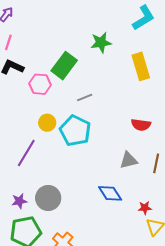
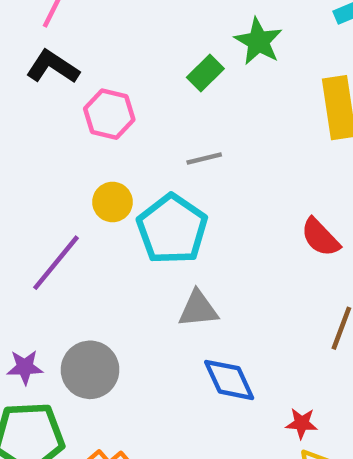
green star: (101, 43) -> (258, 41), turned 30
green rectangle: (64, 66) -> (205, 73), moved, size x0.6
red semicircle: (141, 125) -> (320, 237), turned 30
gray triangle: (129, 160) -> (198, 309), moved

